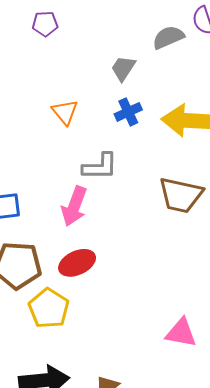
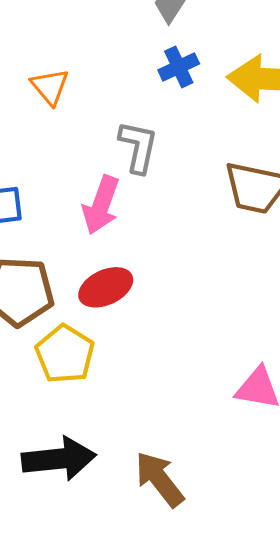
orange triangle: (65, 112) -> (50, 87), moved
gray L-shape: (100, 167) -> (138, 147), turned -78

